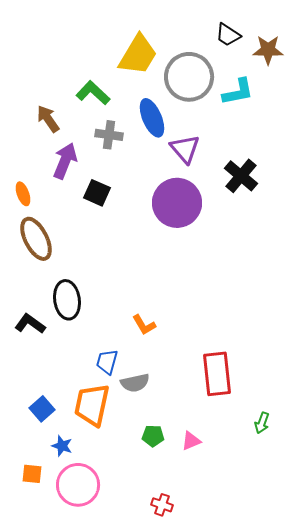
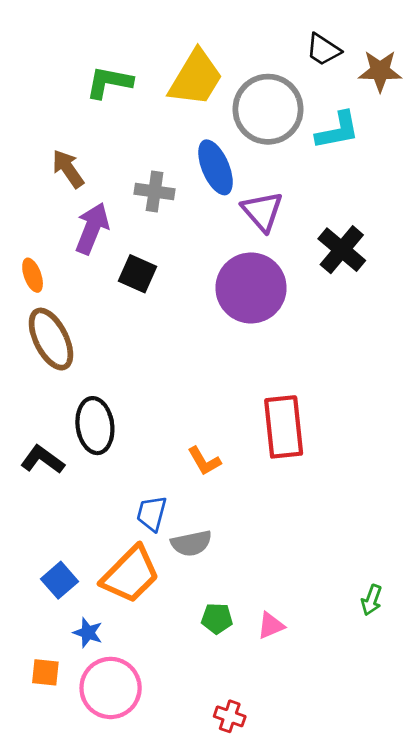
green L-shape: (93, 93) -> (109, 82), moved, turned -32
red rectangle: (217, 374) -> (284, 427), moved
orange trapezoid: (92, 405) -> (130, 574), turned -147

